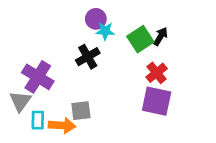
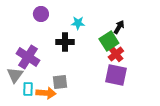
purple circle: (96, 19) -> (41, 14), moved
green square: (140, 39) -> (109, 41), moved
black cross: (88, 57) -> (65, 42), turned 30

